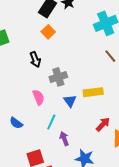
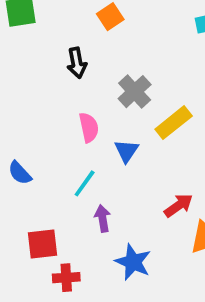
gray cross: (58, 77) -> (135, 92), moved, turned -36
yellow rectangle: (93, 92) -> (174, 123), moved, turned -42
pink semicircle: (38, 97) -> (89, 127), moved

